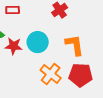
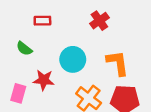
red star: (14, 46) -> (44, 80), moved

